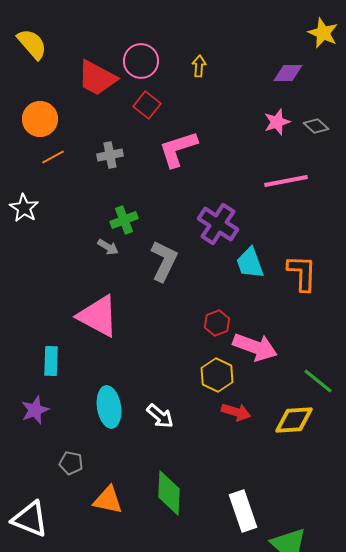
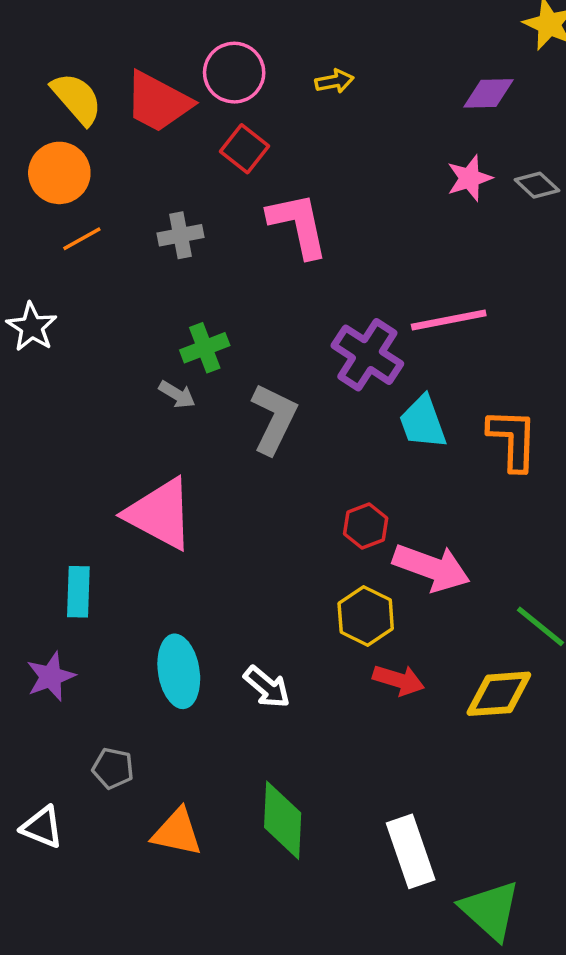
yellow semicircle: (32, 44) -> (77, 99), moved
yellow arrow: (199, 66) -> (334, 81), turned 75
pink L-shape: (178, 149) -> (298, 225), turned 96
pink line: (286, 181) -> (449, 320), moved
white triangle: (30, 519) -> (42, 827), moved, size x0.7

